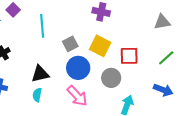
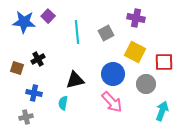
gray square: (70, 44) -> (106, 33), moved
cyan semicircle: (37, 95) -> (63, 103), moved

